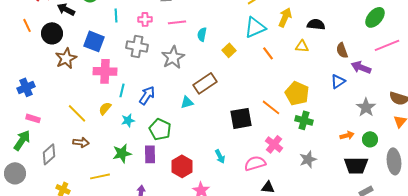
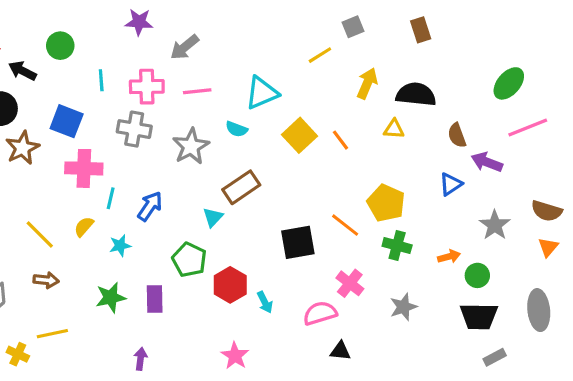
pink cross: (145, 19) -> (147, 87), size x1.5
black semicircle: (316, 24) -> (416, 94), size x1.4
cyan triangle: (255, 27) -> (262, 93), moved
cyan semicircle: (202, 34) -> (237, 129), moved, turned -80
yellow square: (229, 50) -> (299, 135), moved, size x1.5
cyan triangle: (187, 102) -> (213, 217), turned -32
green pentagon: (160, 129) -> (189, 260), moved
orange arrow: (347, 135) -> (449, 257), moved
green circle: (370, 139) -> (477, 275), moved
red hexagon: (182, 166) -> (230, 285), moved
yellow line: (100, 176) -> (52, 334), moved

